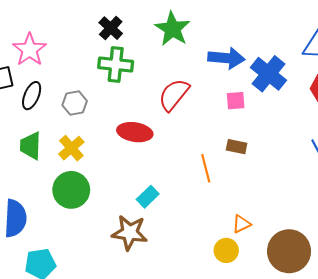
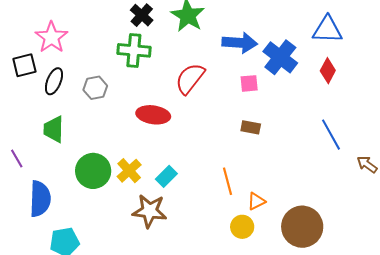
black cross: (111, 28) -> (142, 15), moved
yellow cross: (71, 148) -> (129, 171), moved
orange line: (206, 168) -> (228, 181), moved

